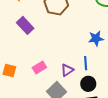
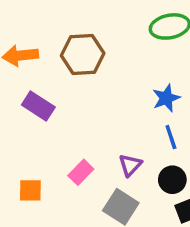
blue line: (86, 63) -> (171, 137), moved

